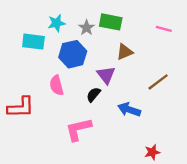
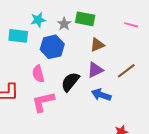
purple triangle: (106, 75) -> (95, 70), moved, turned 42
black semicircle: (93, 95) -> (70, 82), size x1.5
pink L-shape: (78, 129) -> (43, 102), moved

